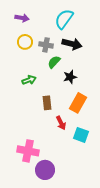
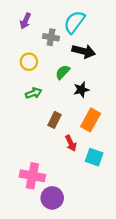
purple arrow: (22, 18) -> (25, 21), turned 104
yellow circle: (25, 42) -> (29, 62), moved
gray cross: (46, 45) -> (51, 37), moved
brown rectangle: (47, 103) -> (55, 120), turned 32

